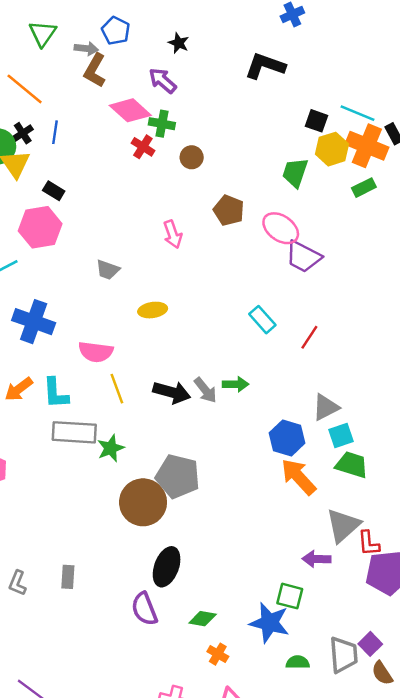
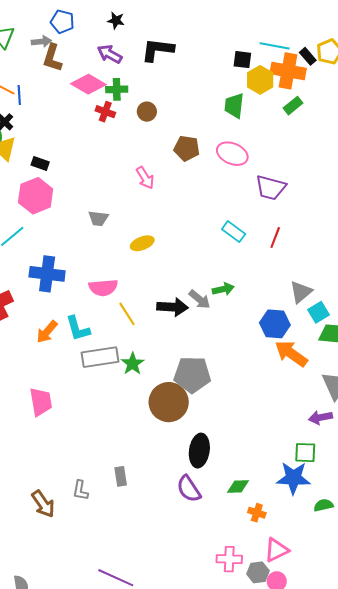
black L-shape: (265, 66) -> (158, 50), moved
blue line: (55, 132) -> (19, 95), moved
purple trapezoid: (303, 257) -> (271, 188), moved

